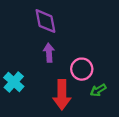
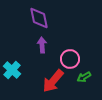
red arrow: (62, 95) -> (53, 81), turned 40

